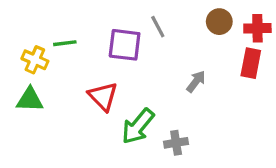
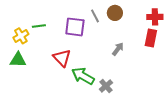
brown circle: (219, 22) -> (115, 13), moved
yellow cross: (35, 60) -> (21, 36), turned 35
green arrow: (138, 126) -> (83, 76), turned 80
gray cross: (176, 143) -> (106, 86), turned -32

